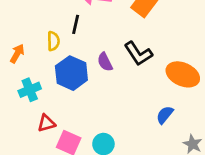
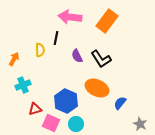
purple semicircle: (105, 62) -> (77, 56), moved
blue hexagon: (71, 73) -> (66, 101), moved
orange ellipse: (183, 74) -> (97, 88), moved

